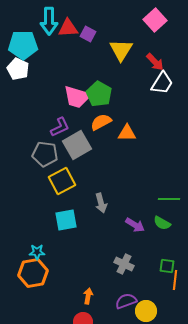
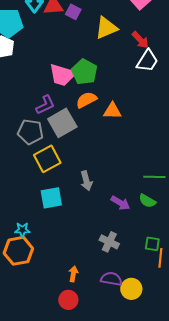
yellow triangle: (121, 50) -> (106, 28), turned 35
purple semicircle: (126, 301) -> (111, 279), turned 30

